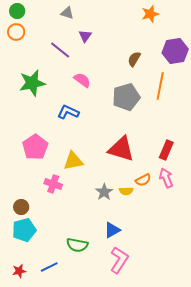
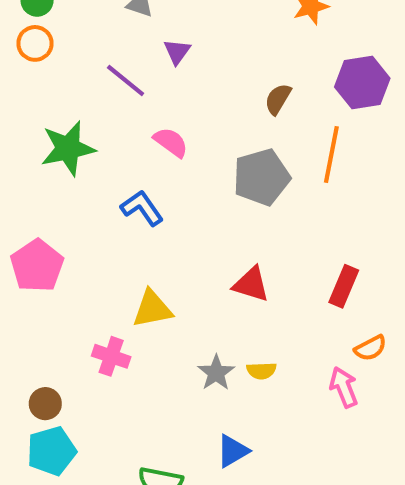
blue L-shape: (68, 112) -> (142, 208), turned 30
pink pentagon: (35, 147) -> (37, 266), moved
red triangle: (121, 149) -> (251, 284), size x0.7
pink arrow: (166, 178) -> (344, 387), moved
orange semicircle: (143, 180) -> (371, 348), moved

